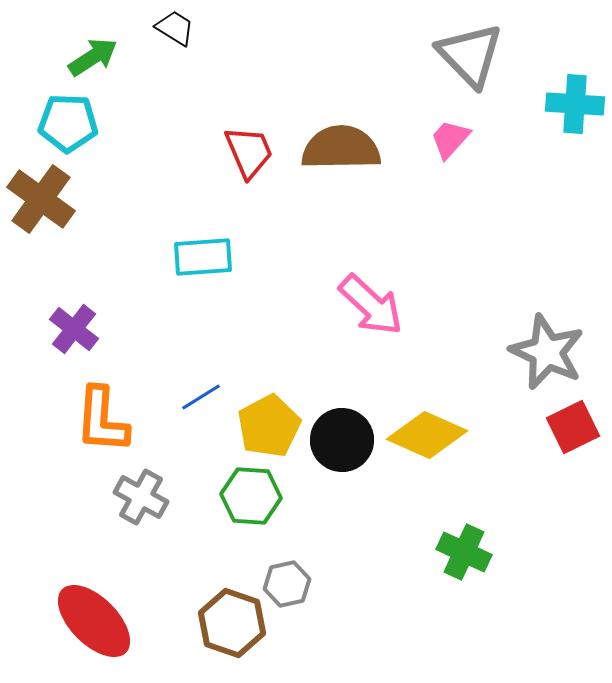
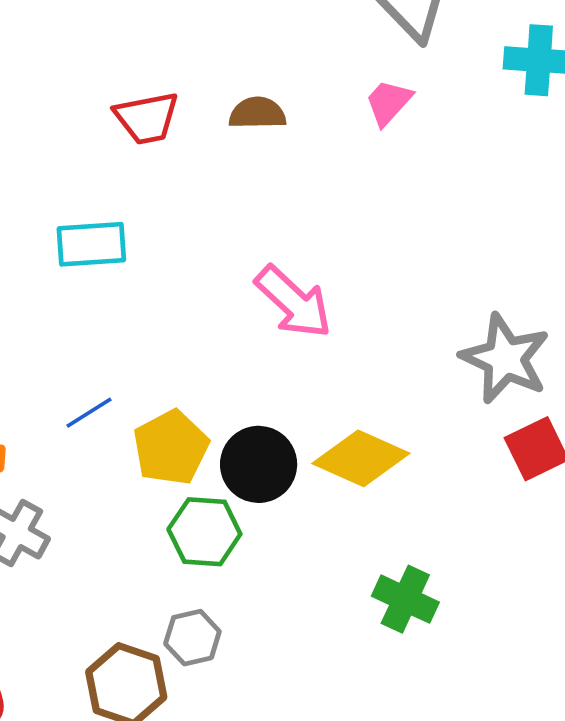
brown semicircle: (341, 148) -> (257, 113), size x0.6
red trapezoid: (249, 152) -> (147, 118), turned 102
green hexagon: (251, 496) -> (204, 532), moved

